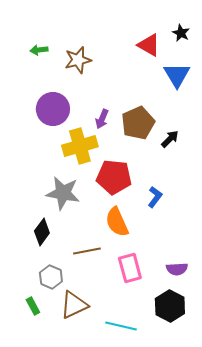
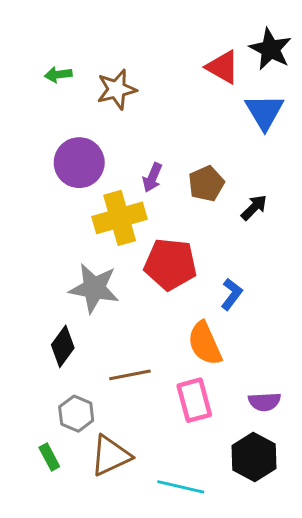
black star: (181, 33) -> (270, 49), size x1.6
brown pentagon: (138, 123) -> (206, 184), size x0.7
orange semicircle: (117, 222) -> (205, 343), moved

